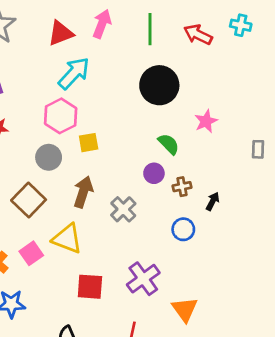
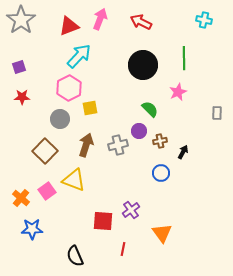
green line: (150, 29) -> (184, 58), moved
red arrow: (198, 35) -> (141, 22), moved
gray cross: (123, 209) -> (118, 145), moved, turned 30
purple cross: (143, 279) -> (131, 210), size x0.7
red square: (90, 287) -> (103, 221), moved

